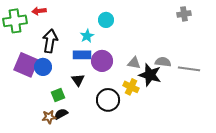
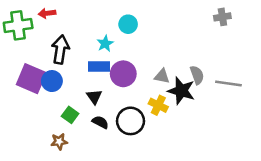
gray semicircle: (163, 62) -> (197, 75), turned 63
green square: (58, 95) -> (70, 115), turned -32
black semicircle: (61, 114) -> (100, 122), moved, turned 56

